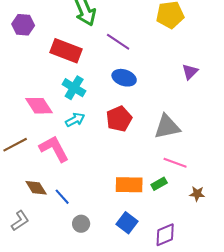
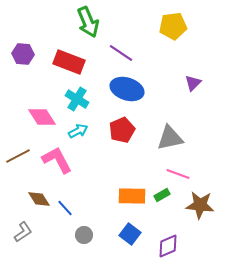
purple hexagon: (23, 25) -> (23, 54), moved
blue ellipse: (124, 78) -> (127, 89), size x1.4
brown star: (197, 194) -> (200, 205), size x1.8

